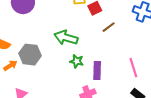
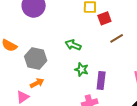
green arrow: (66, 38) -> (73, 45), size x0.7
orange arrow: (10, 65) -> (37, 83), moved

